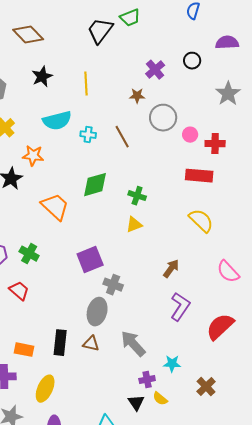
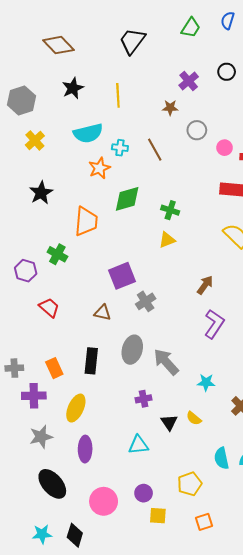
green trapezoid: (130, 18) -> (191, 28), moved, turned -35
gray circle: (163, 118) -> (197, 130), size x0.7
orange star: (33, 156) -> (99, 168), moved, turned -30
orange trapezoid: (55, 207) -> (86, 221), turned 52
green cross: (29, 254) -> (57, 254), moved
gray cross: (113, 285) -> (146, 301), turned 36
gray ellipse: (97, 312) -> (132, 350), moved
brown triangle: (91, 344) -> (103, 313), moved
orange rectangle: (24, 350) -> (54, 368), turned 54
purple cross: (147, 380) -> (144, 399), moved

